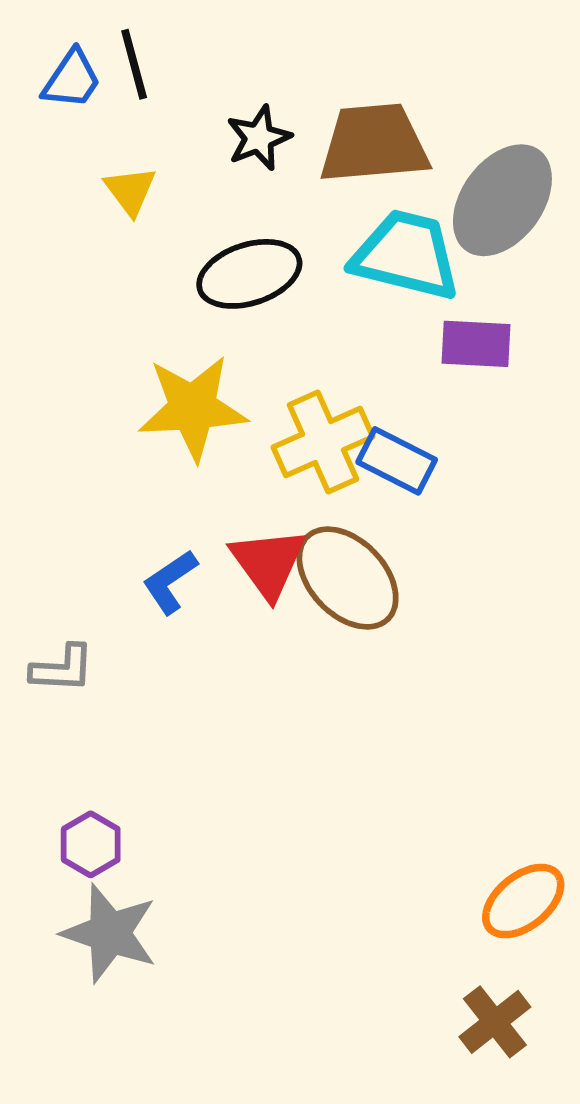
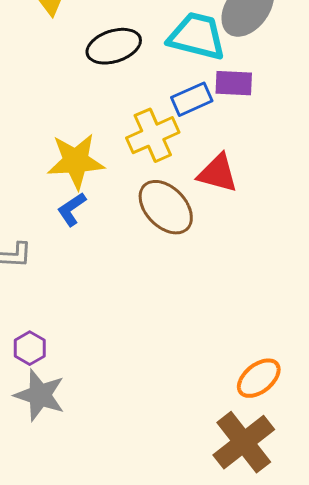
yellow star: (193, 408) -> (76, 161), moved
blue rectangle: (397, 461) -> (192, 99), moved, turned -51
red triangle: (268, 563) -> (218, 173), moved, turned -39
brown cross: (495, 1022) -> (244, 442), size x1.6

